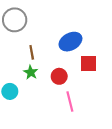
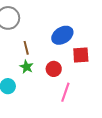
pink line: (70, 101) -> (65, 92), turned 36

